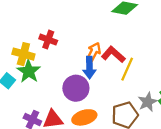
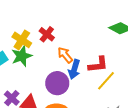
orange arrow: (94, 52) -> (65, 55), moved, turned -84
red L-shape: (113, 54) -> (98, 65), turned 115

